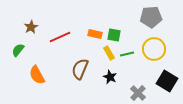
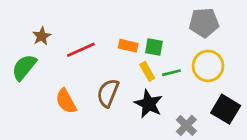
green semicircle: (18, 50) -> (24, 67), size x1.5
orange semicircle: (37, 75) -> (66, 101), moved
black star: (110, 77) -> (149, 104), size x1.5

